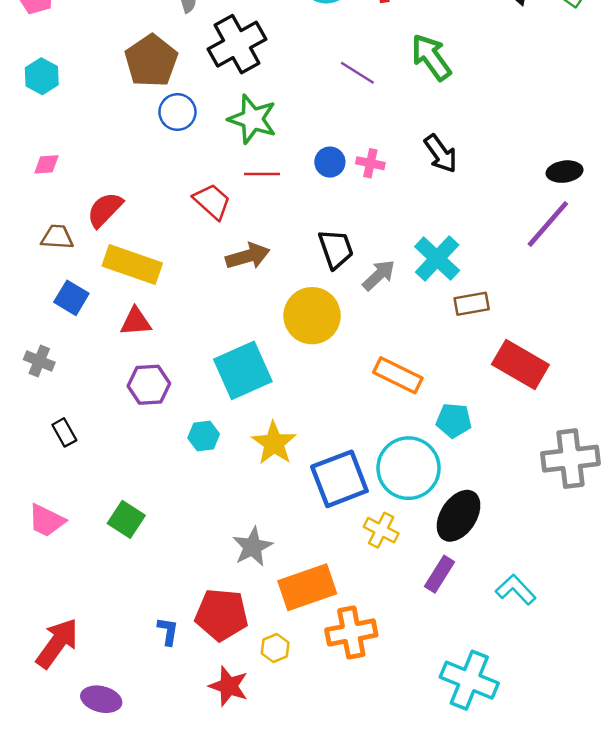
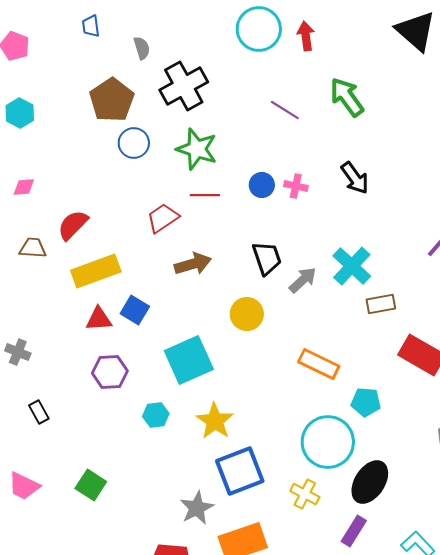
red trapezoid: (212, 201) -> (163, 218), turned -76
yellow rectangle: (132, 264) -> (96, 271), turned -39
blue square: (71, 298) -> (135, 310), moved
yellow circle: (312, 316) -> (247, 314), size x0.7
blue square: (339, 479) -> (240, 471), moved

